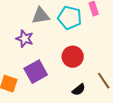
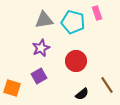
purple star: (25, 39) -> (41, 48), moved, turned 30
purple square: (36, 72) -> (39, 76), size x0.7

